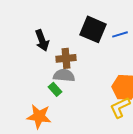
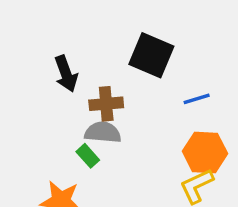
blue line: (120, 34) -> (197, 99), moved

